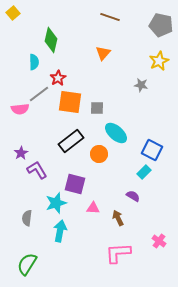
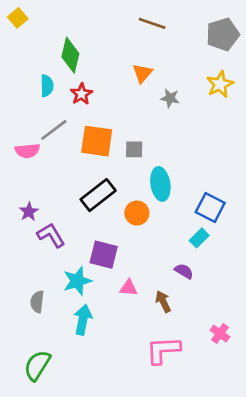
gray pentagon: (161, 25) -> (223, 34), turned -30
red star: (58, 78) -> (81, 94), moved
gray star: (141, 85) -> (170, 98), moved
cyan ellipse: (116, 133) -> (160, 184), turned 40

